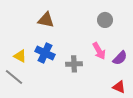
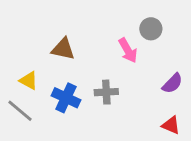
brown triangle: (46, 20) -> (63, 49), moved
pink arrow: (99, 51) -> (128, 50), moved
blue cross: (45, 53) -> (66, 98), moved

